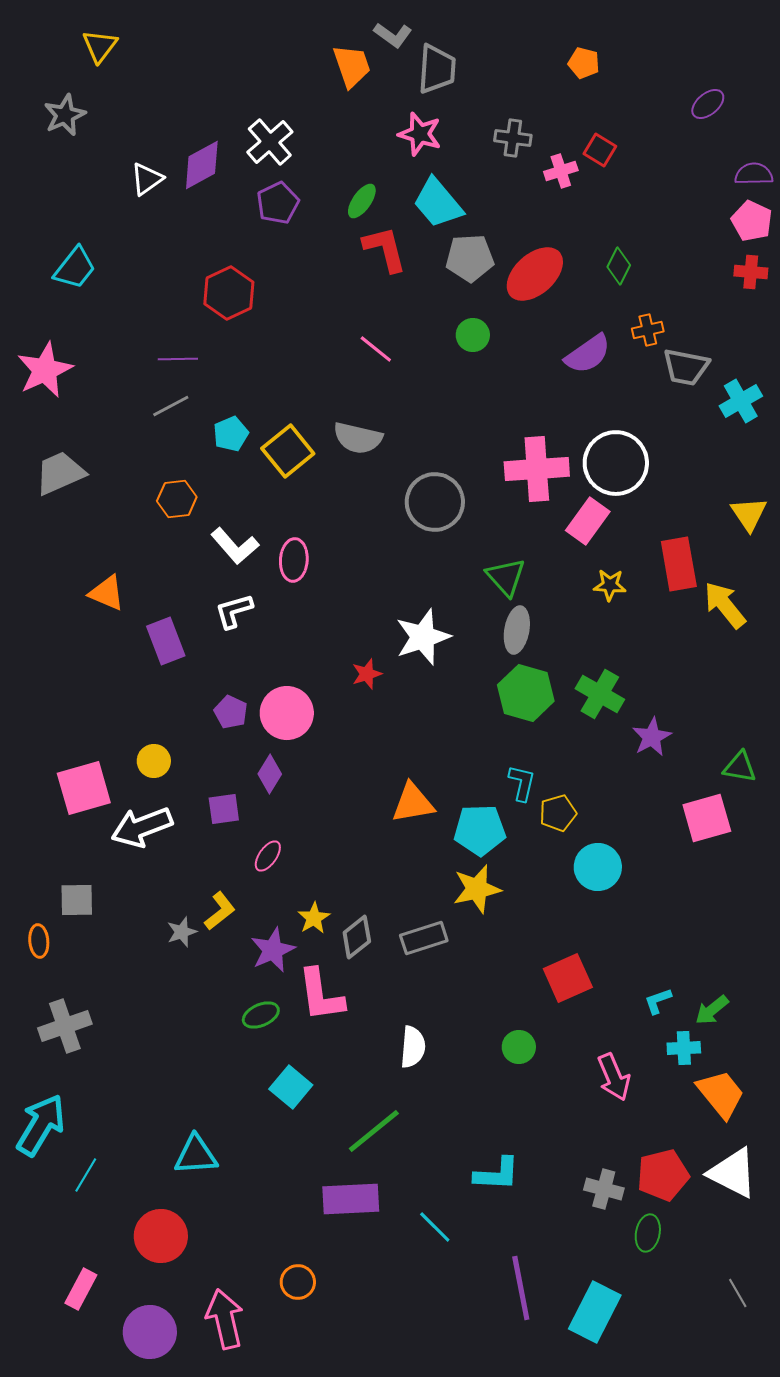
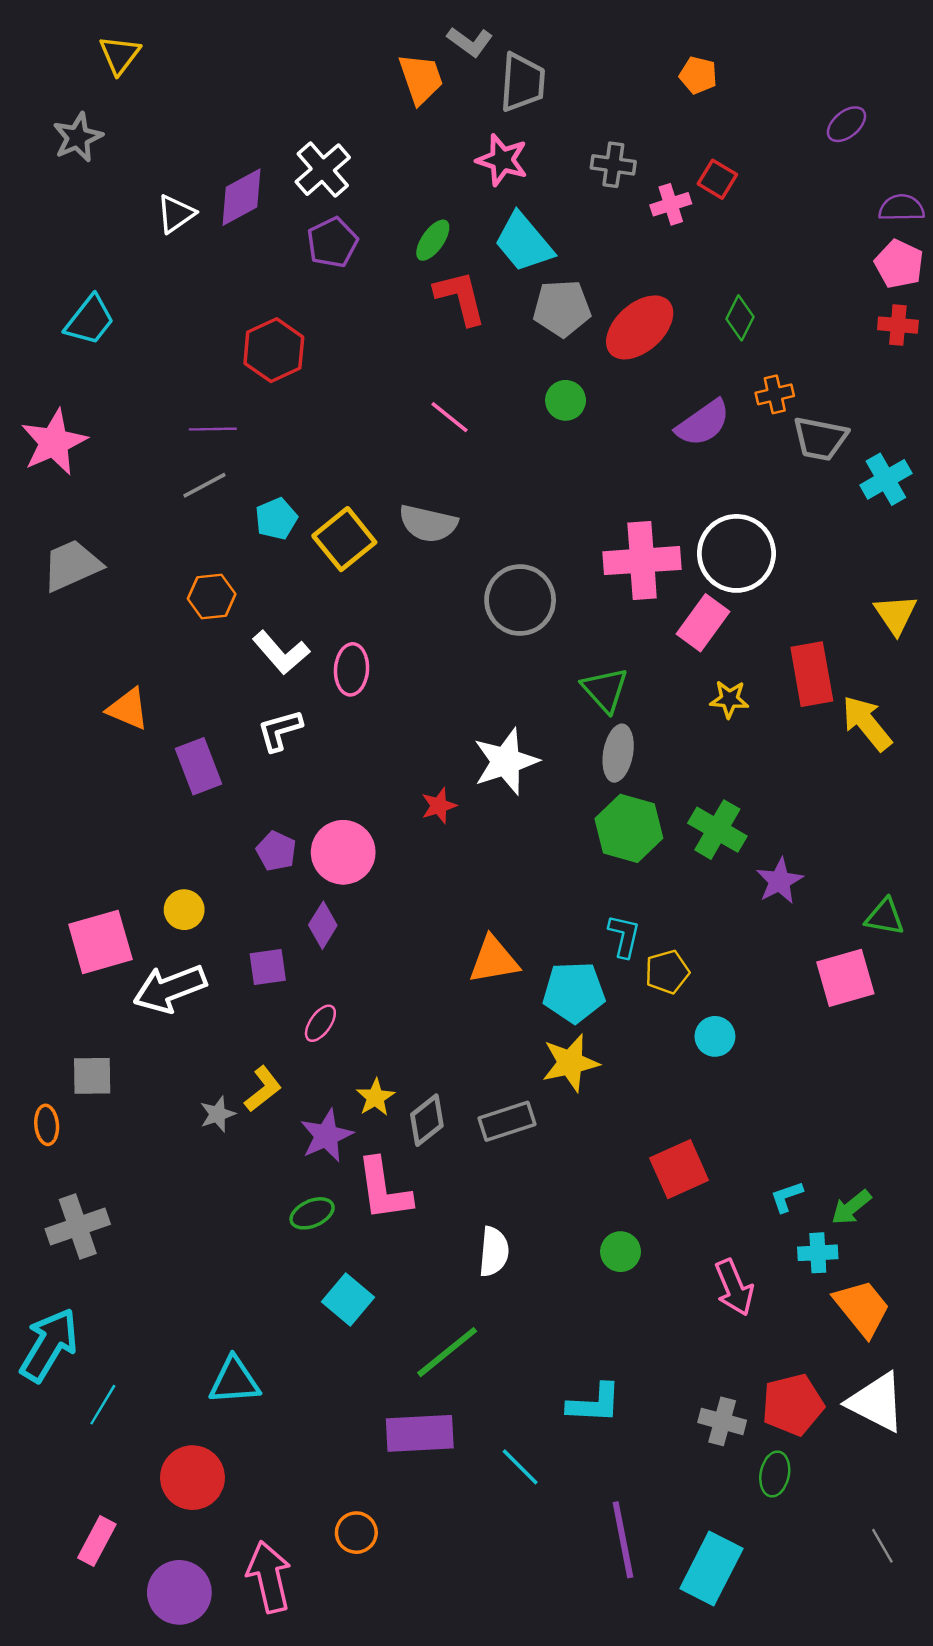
cyan circle: (598, 867) -> (715, 1036), size x0.7

